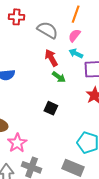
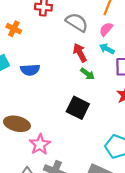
black square: (51, 108) -> (78, 108), size x1.5

